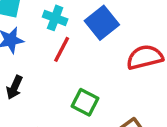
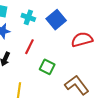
red line: (62, 49) -> (29, 47), moved

